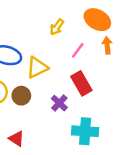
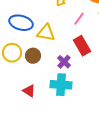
yellow triangle: (37, 67) -> (46, 33), turned 36
cyan cross: (85, 131) -> (61, 85), moved

